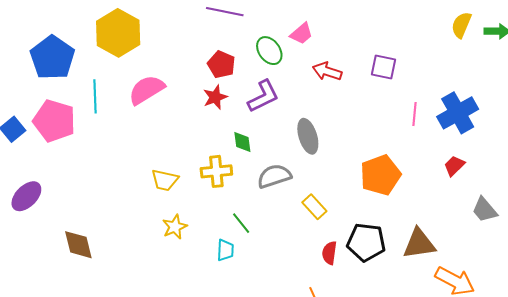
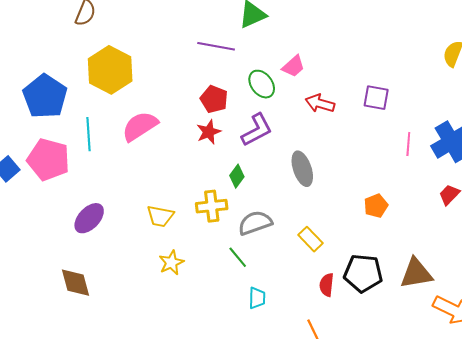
green diamond: (242, 142) -> (237, 176), turned 45
orange pentagon: (381, 175) -> (376, 206), size x0.6
gray semicircle: (274, 176) -> (255, 223), moved
purple ellipse: (26, 196) -> (89, 218), moved
cyan trapezoid: (225, 250) -> (257, 298), moved

